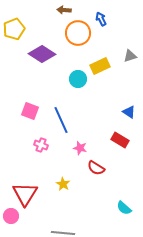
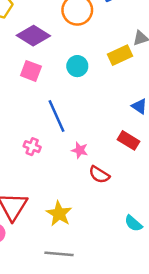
yellow rectangle: (100, 66) -> (120, 55), moved
pink square: (30, 111) -> (31, 71), moved
yellow star: (63, 184) -> (59, 214), moved, size x1.5

